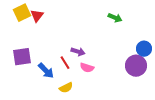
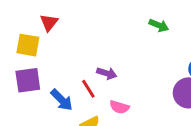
yellow square: (22, 13) -> (28, 45), moved, turned 36
pink semicircle: (87, 68) -> (119, 107), moved

